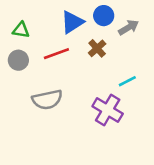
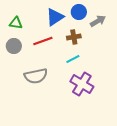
brown cross: (97, 48) -> (74, 37), turned 32
cyan line: (127, 81) -> (73, 59), moved

